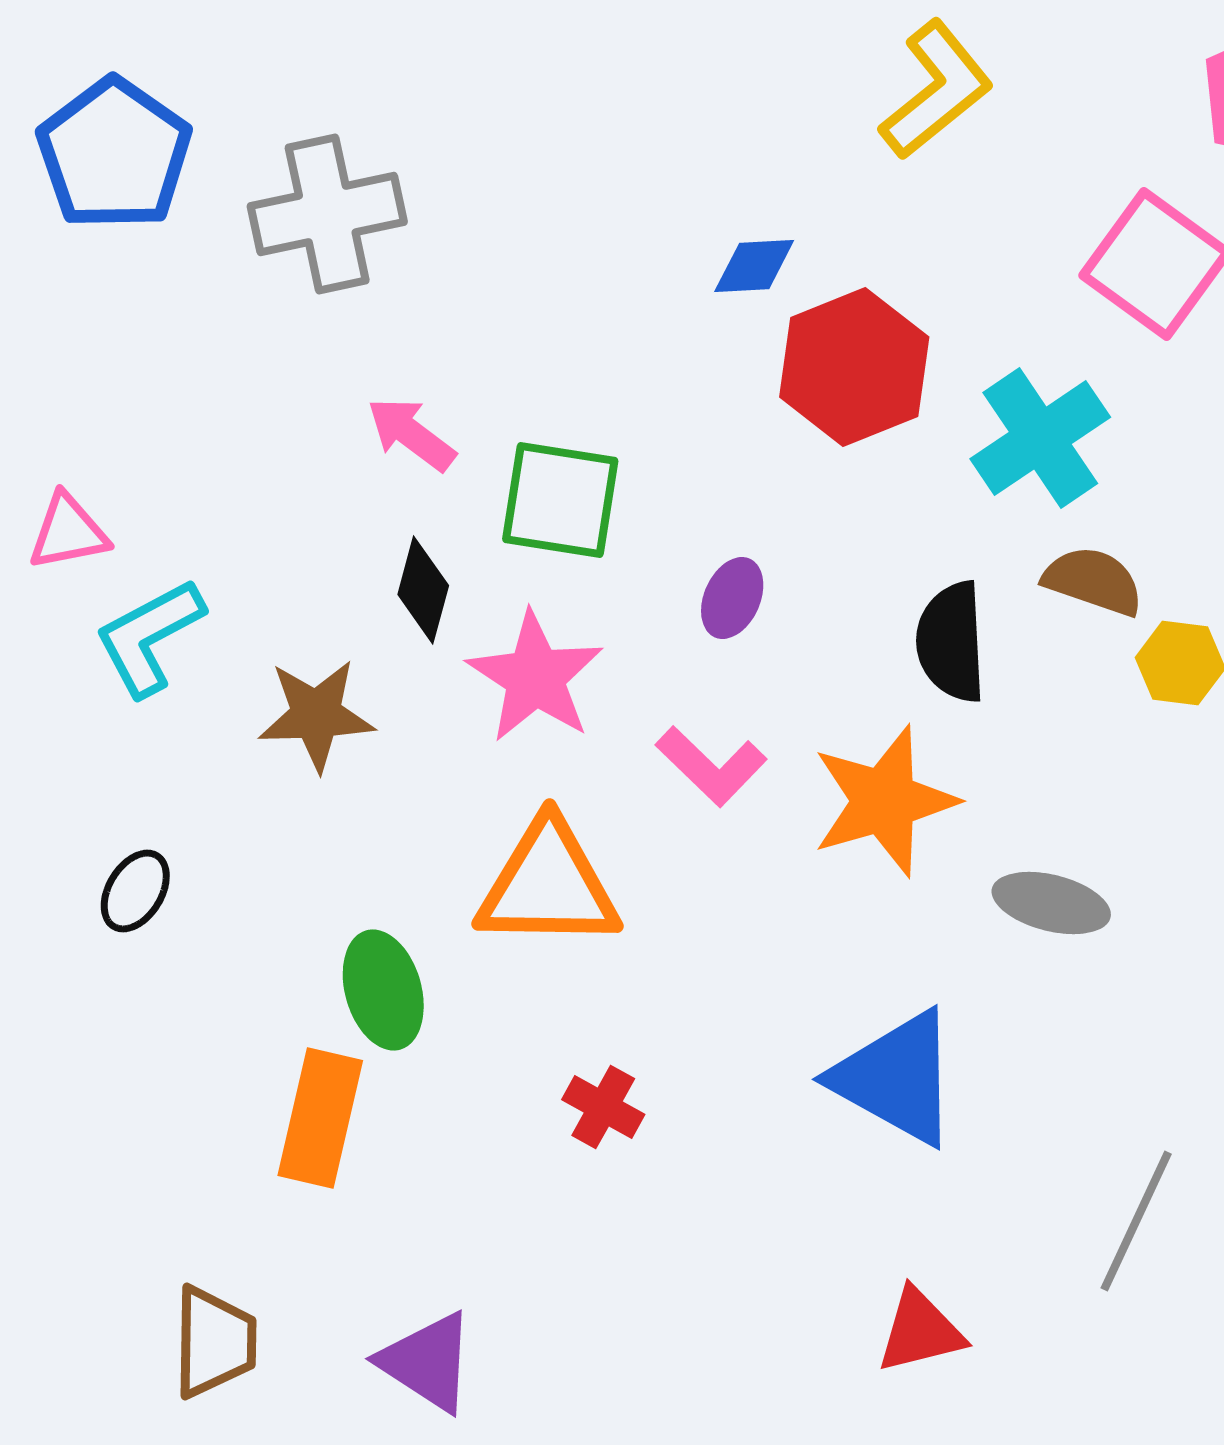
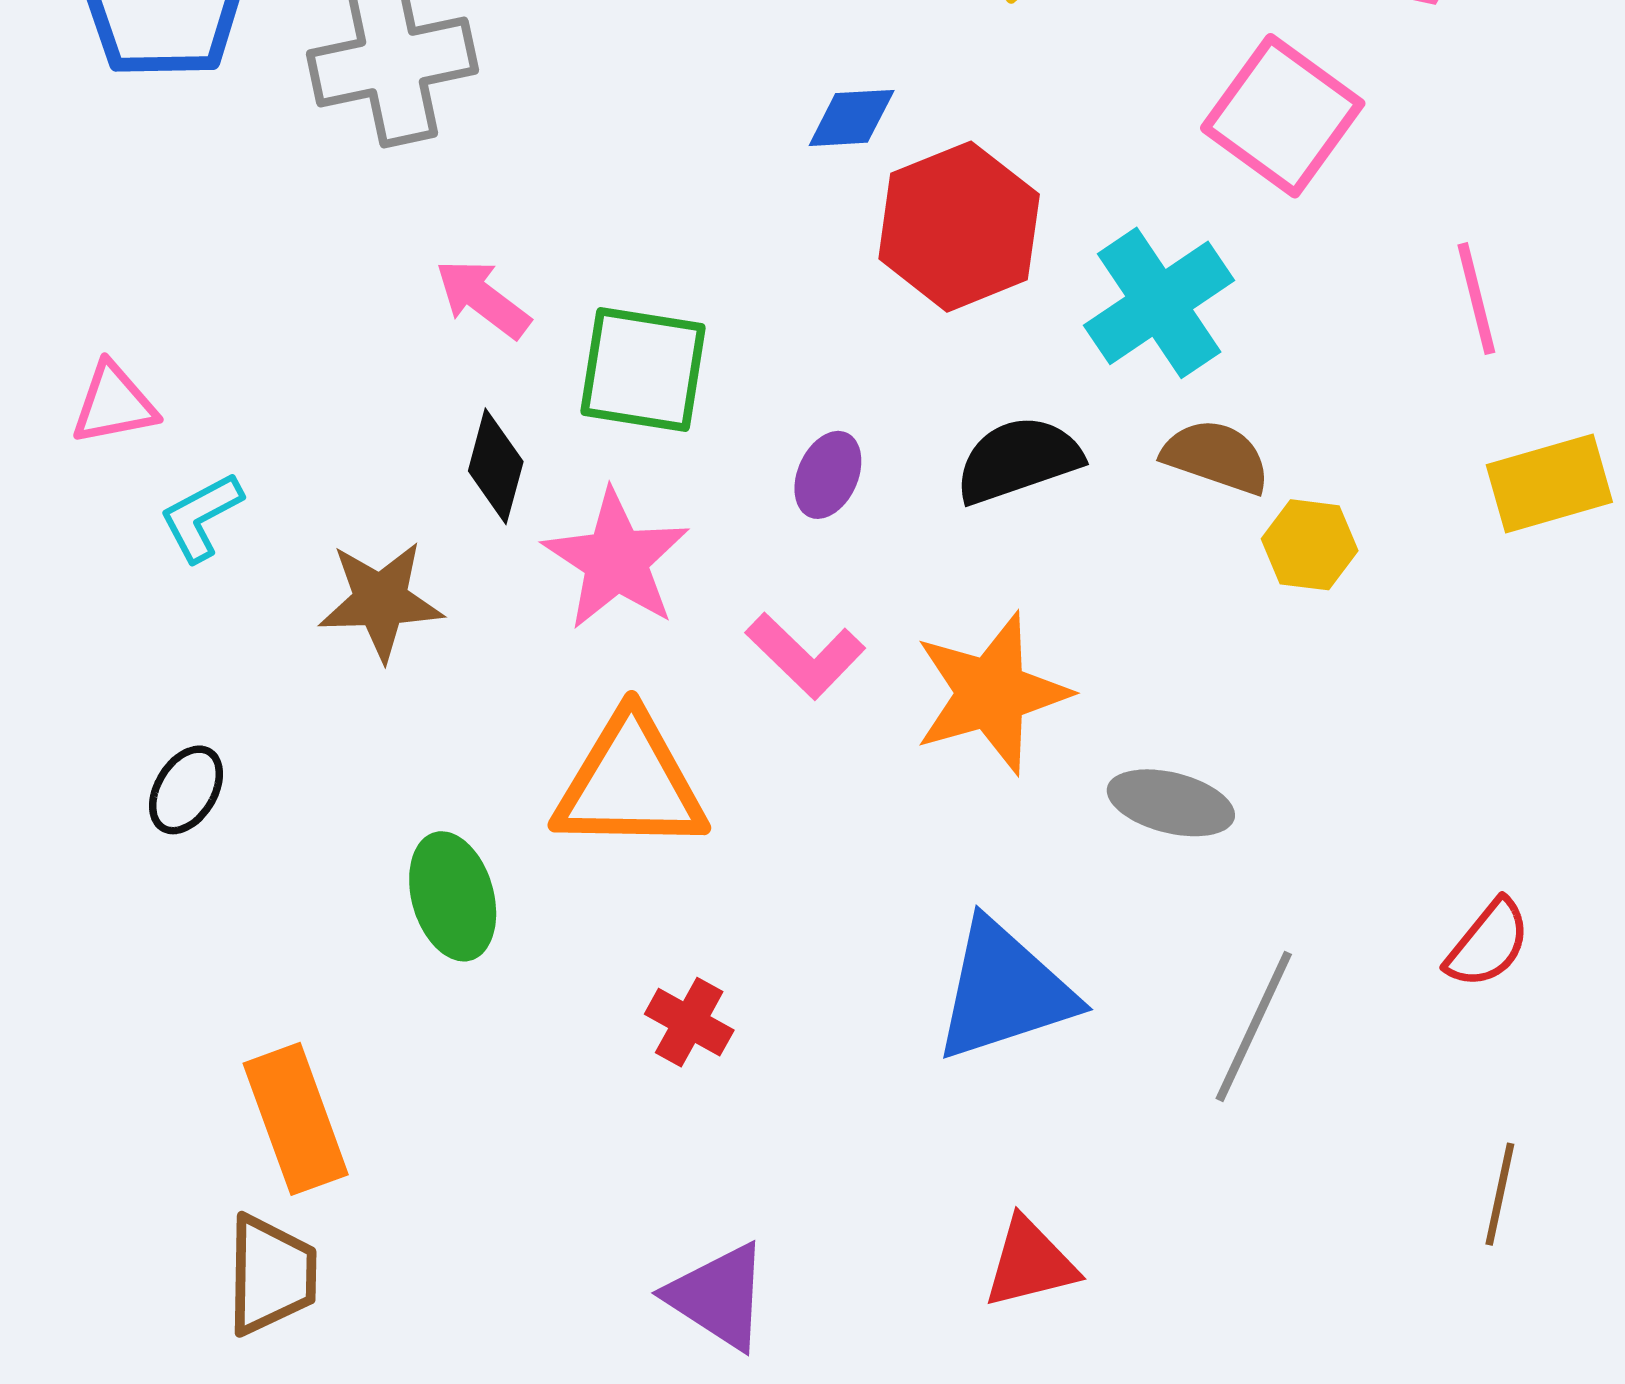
cyan L-shape: (149, 637) -> (201, 517), size x0.7
black semicircle: (951, 642) -> (1018, 460), moved, turned 74
blue triangle: (896, 1078) -> (1004, 991), turned -47
orange rectangle: (320, 1118) -> (296, 1119), moved, turned -33
gray line: (1136, 1221) -> (1254, 1026), moved
purple triangle: (427, 1362) -> (718, 1296), moved

